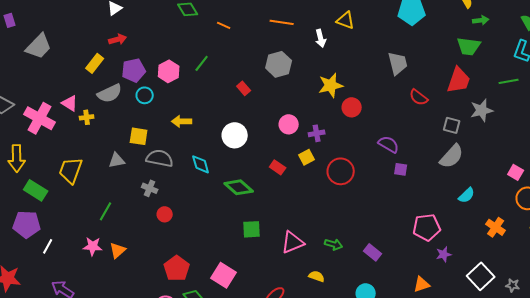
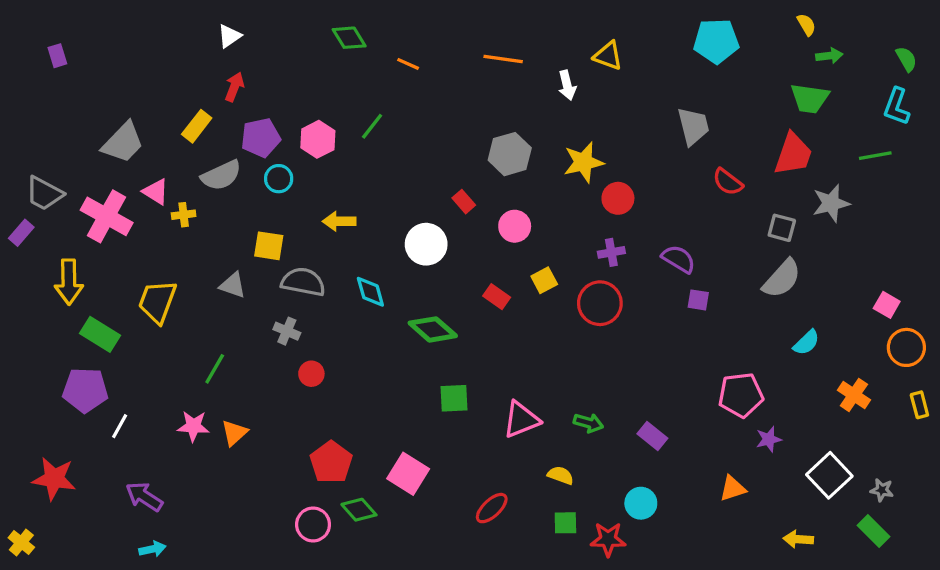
red arrow: (118, 39) -> (234, 87), turned -54
gray trapezoid: (39, 46) -> (123, 143), moved
gray hexagon: (279, 64) -> (510, 154), moved
red rectangle: (244, 88) -> (464, 202), moved
purple cross: (317, 133) -> (611, 252), moved
gray triangle: (117, 160) -> (233, 285), turned 30

